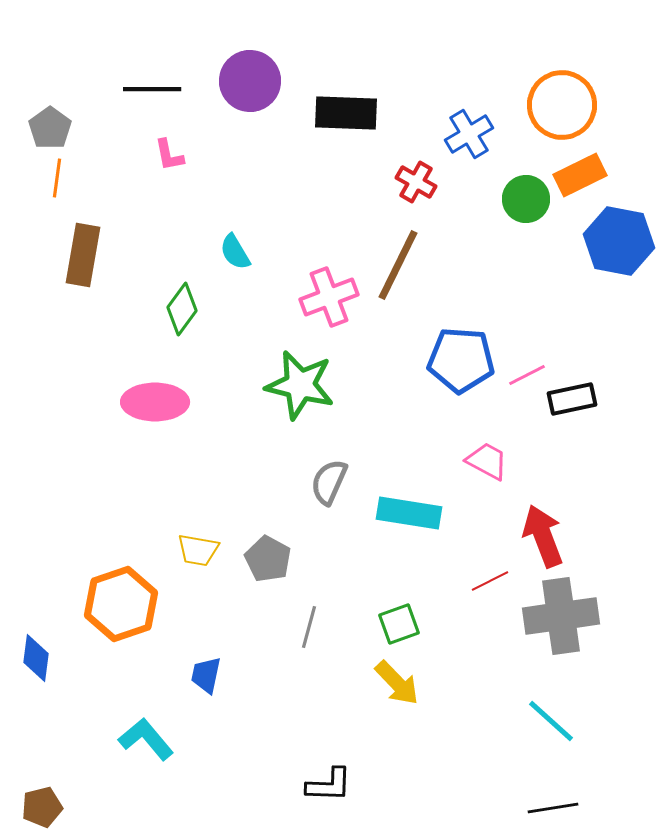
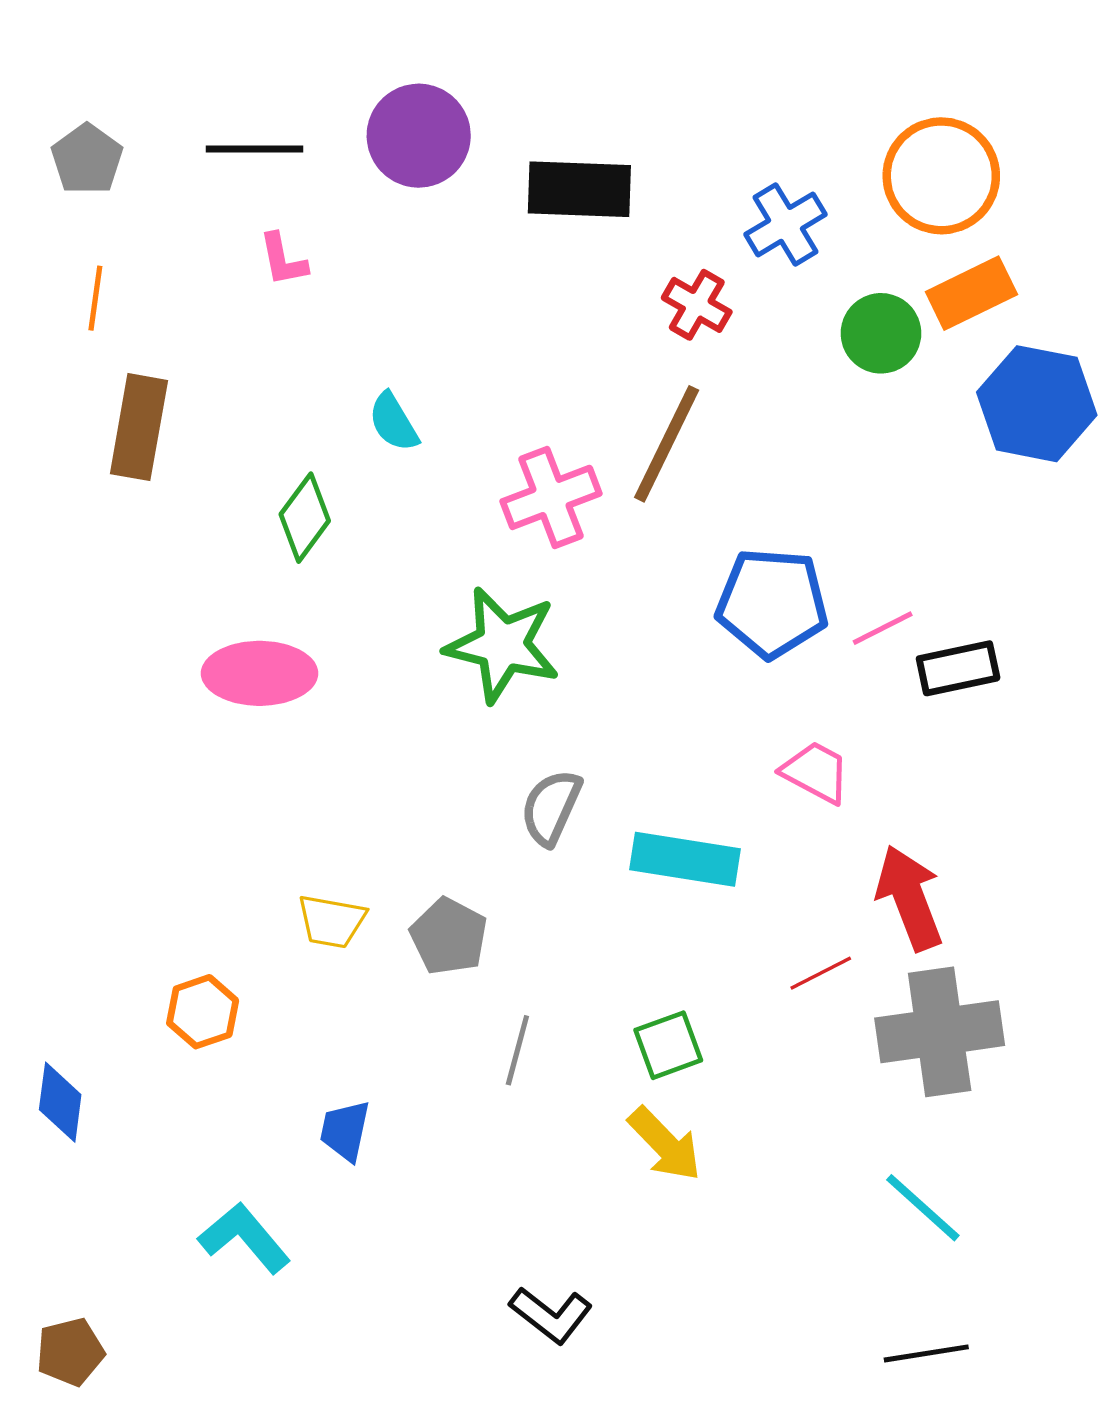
gray pentagon: (50, 128) -> (87, 159), moved
orange hexagon: (121, 604) -> (203, 1012), size x0.6
black L-shape: (329, 785) -> (551, 1315), turned 36

